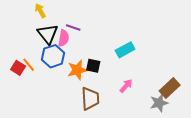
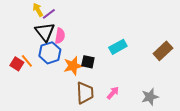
purple line: (73, 28) -> (49, 14), moved, turned -56
pink arrow: (126, 86) -> (113, 93), moved
brown rectangle: (170, 88) -> (163, 51), moved

